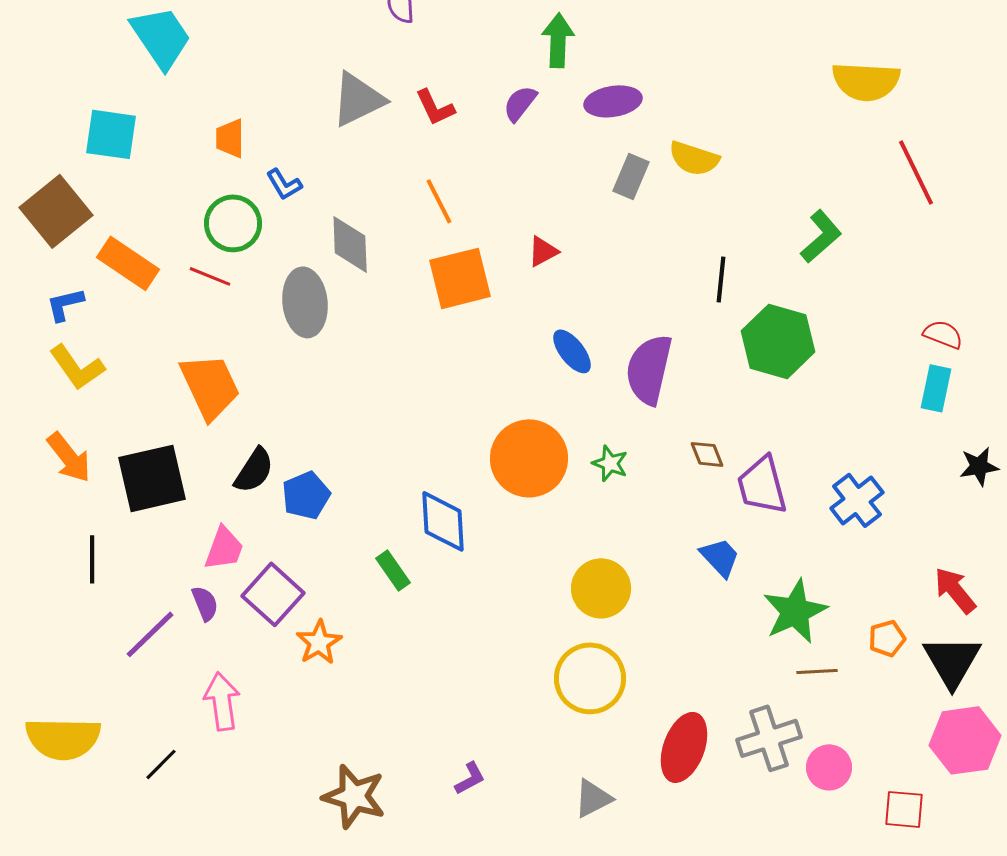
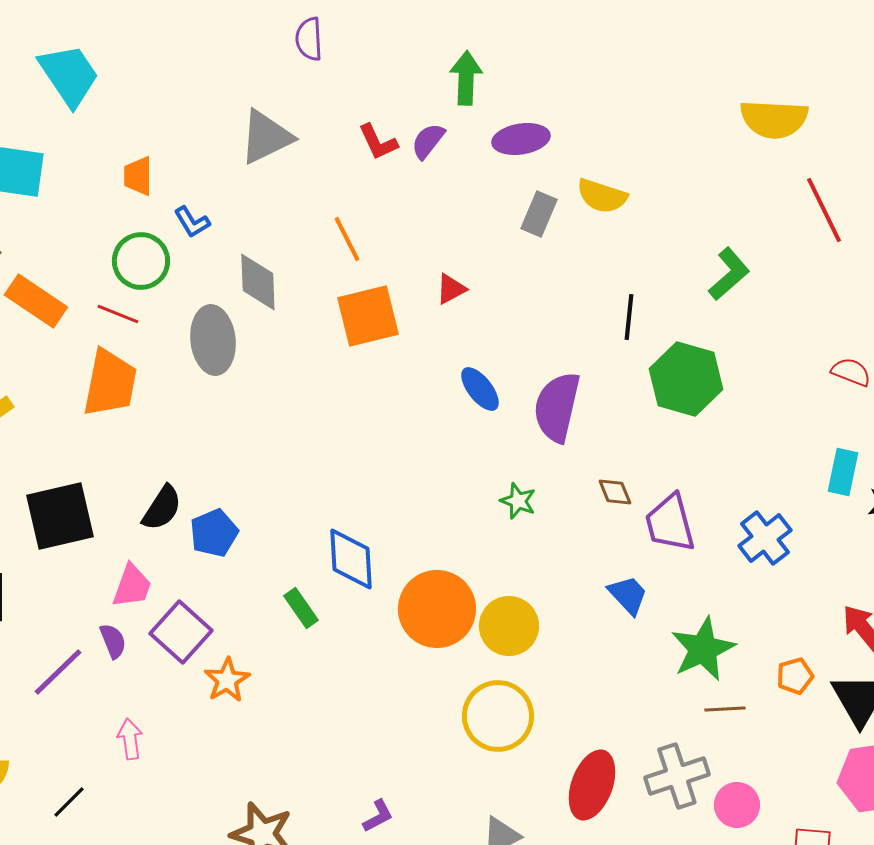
red L-shape: (435, 107) -> (378, 142), moved
orange trapezoid: (210, 386) -> (110, 383), moved, turned 36
cyan rectangle: (936, 388) -> (843, 472), moved
orange circle: (529, 458) -> (437, 609), moved
pink arrow: (222, 701) -> (130, 739), size x0.7

